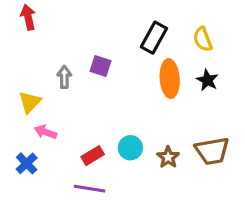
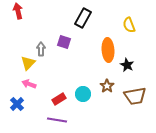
black rectangle: (154, 38) -> (83, 18), moved
black star: (207, 80) -> (127, 65), moved
yellow triangle: (30, 102) -> (28, 63), moved
brown star: (168, 157) -> (107, 86), moved

